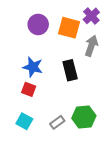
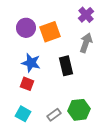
purple circle: (38, 24) -> (26, 28), moved
orange square: (69, 28) -> (50, 32), moved, turned -35

